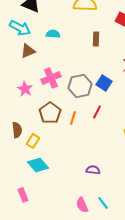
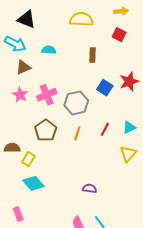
blue square: (104, 83) -> (105, 88), moved
pink star: (25, 89) -> (20, 95), moved
red line: (97, 112) -> (105, 129), moved
orange line: (73, 118) -> (77, 133), moved
brown semicircle: (17, 130) -> (12, 148), turned -84

